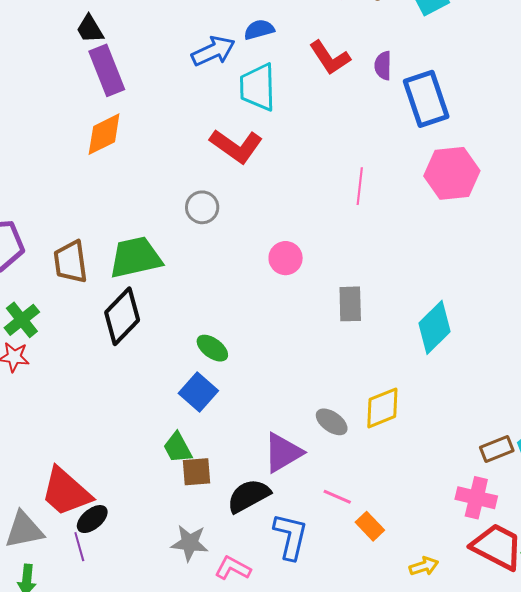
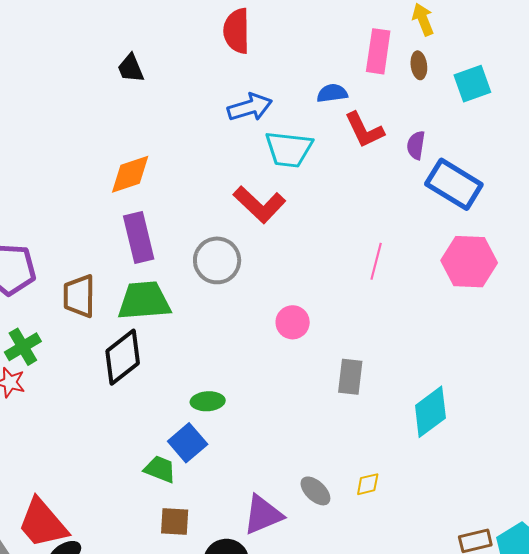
blue semicircle: (259, 30) -> (332, 93), moved
purple rectangle: (107, 70) -> (139, 238), moved
cyan trapezoid: (258, 87) -> (289, 149), turned -90
blue rectangle: (426, 99) -> (454, 184), turned -48
gray circle: (202, 207) -> (217, 260), size x1.4
green ellipse: (212, 348) -> (208, 401), turned -48
yellow diamond: (382, 408) -> (368, 484), size x0.6
green trapezoid: (178, 448) -> (160, 469), moved, turned 132

